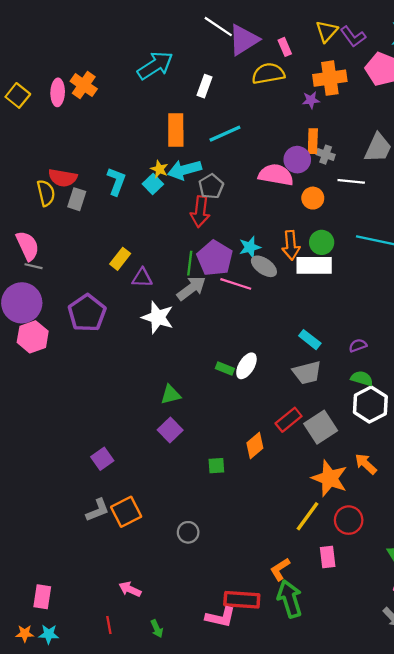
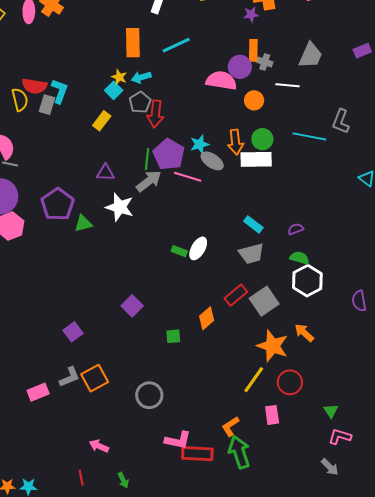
cyan arrow: (185, 170) -> (141, 77), size x0.7
cyan L-shape: (116, 181) -> (60, 91), moved
gray pentagon: (211, 186) -> (140, 102), moved
yellow rectangle: (120, 259) -> (102, 121), moved
green triangle: (171, 395) -> (83, 223), moved
gray circle: (188, 532) -> (149, 395), size x1.4
pink rectangle: (42, 597) -> (38, 392), moved, turned 60
pink L-shape: (220, 617) -> (178, 440), moved

